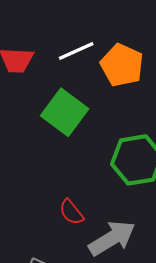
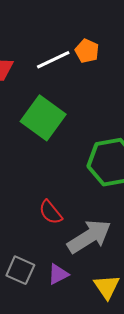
orange pentagon: (122, 65) -> (87, 51), moved, size x0.6

